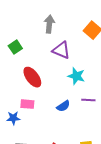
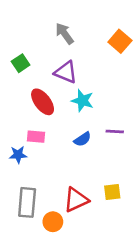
gray arrow: (49, 24) -> (64, 34), turned -42
purple triangle: (61, 50) -> (66, 72), moved
cyan star: (76, 76) -> (83, 101), moved

